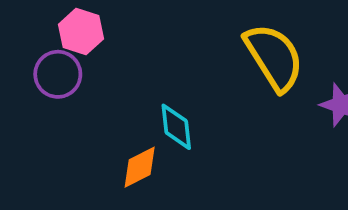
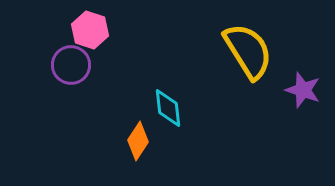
orange diamond: (140, 167) -> (138, 141), turned -30

